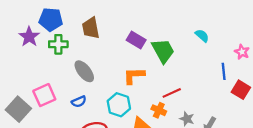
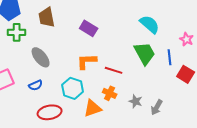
cyan semicircle: (202, 36) -> (150, 24), size x1.5
green trapezoid: (163, 51) -> (145, 53), moved
red line: (172, 93) -> (114, 70), moved, turned 42

